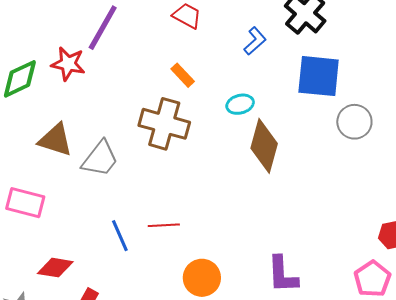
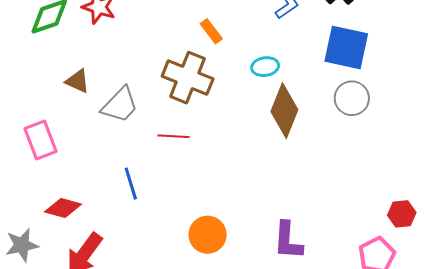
gray circle: (354, 122) -> (352, 98), moved
brown triangle: (55, 140) -> (78, 81), size x0.7
pink rectangle: (25, 203) -> (41, 140), turned 48
red line: (164, 225) -> (174, 136), moved

